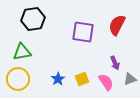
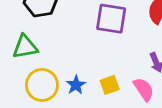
yellow circle: (18, 79) -> (42, 85), moved

